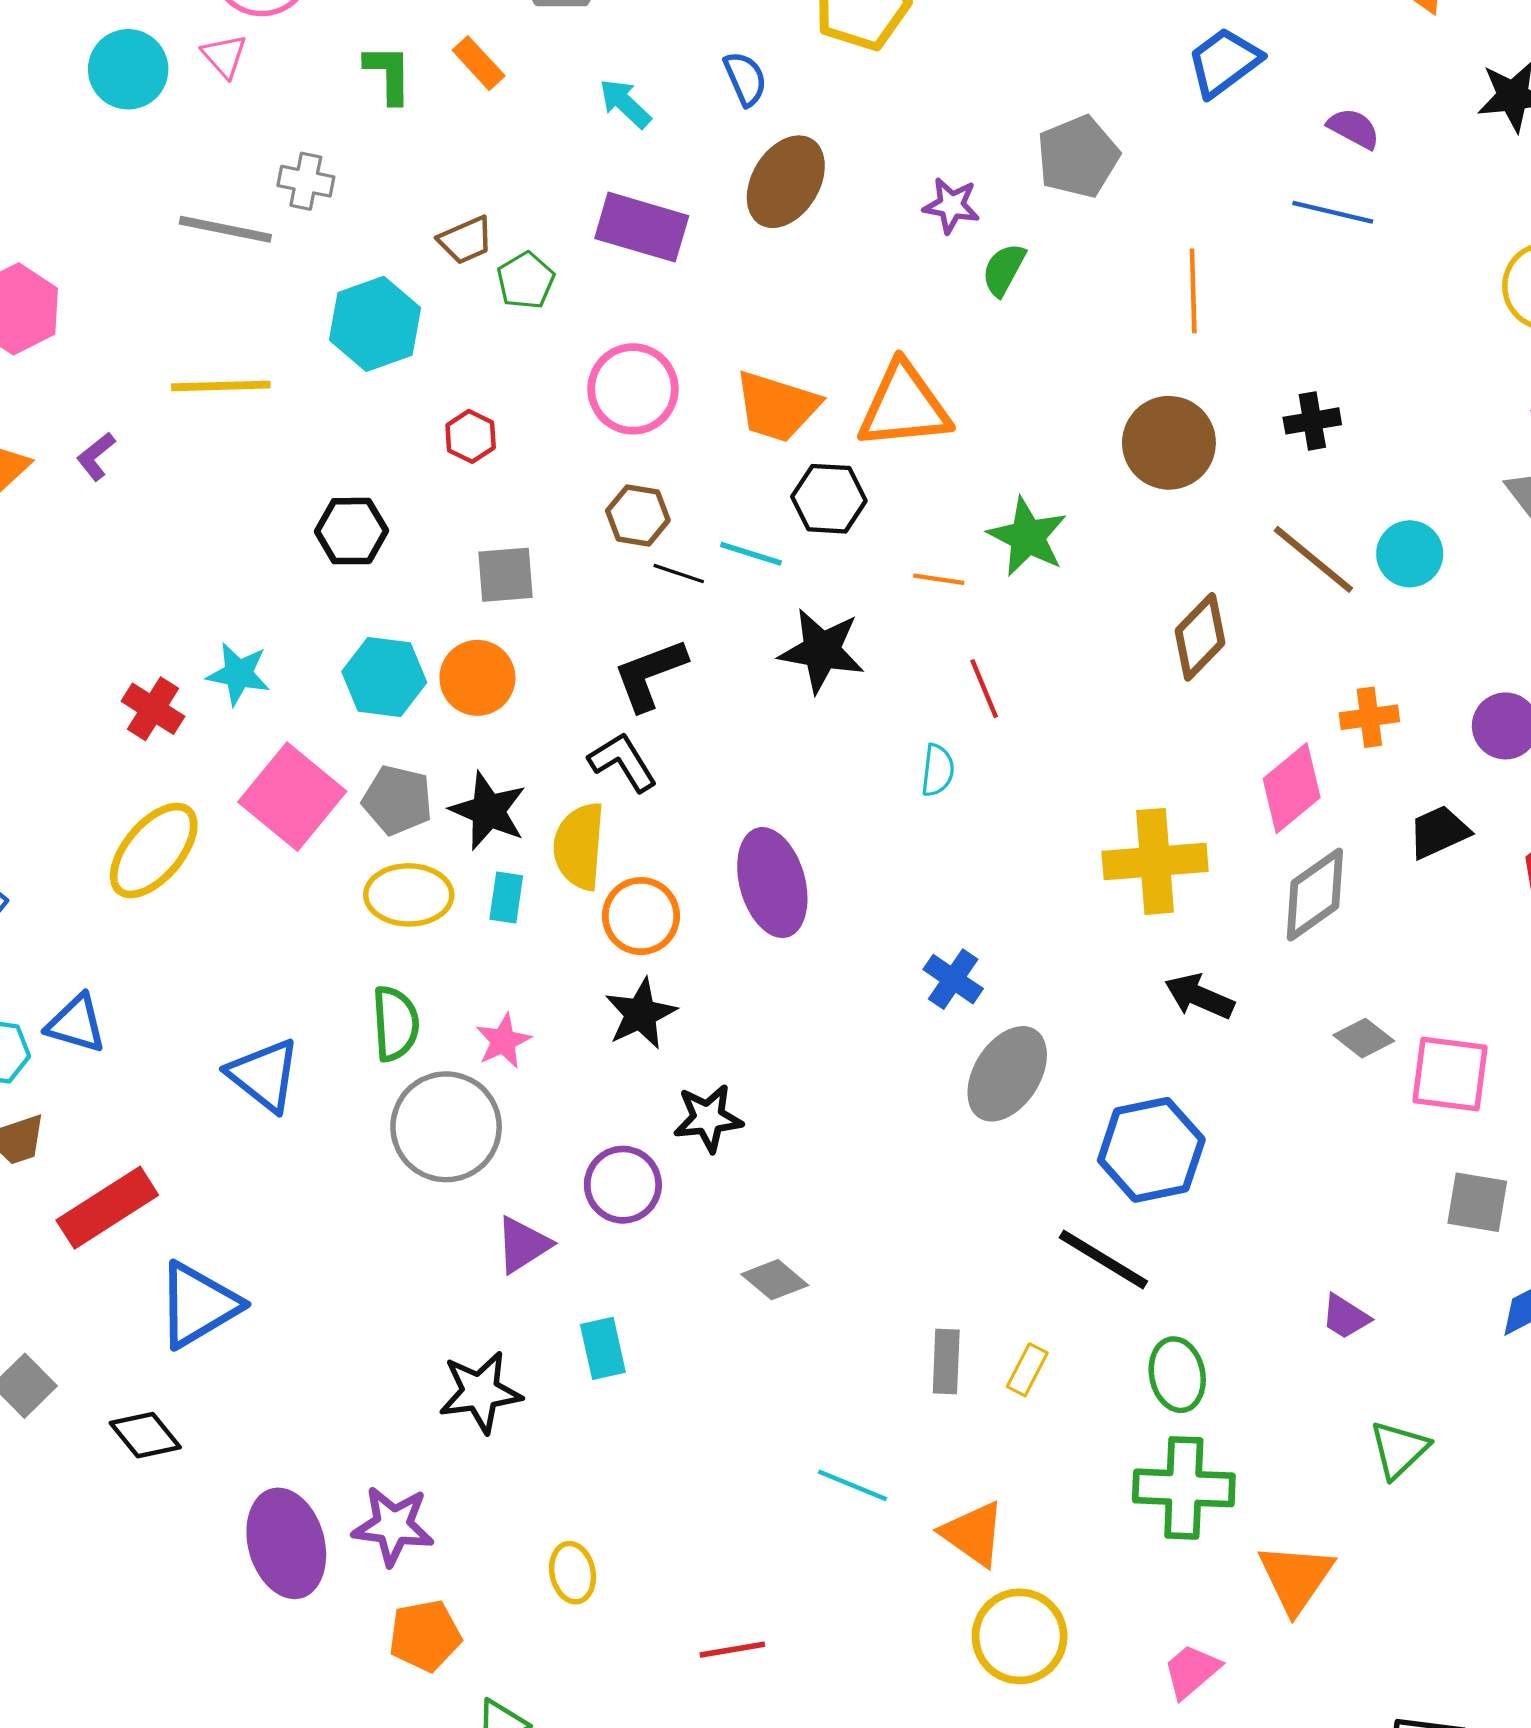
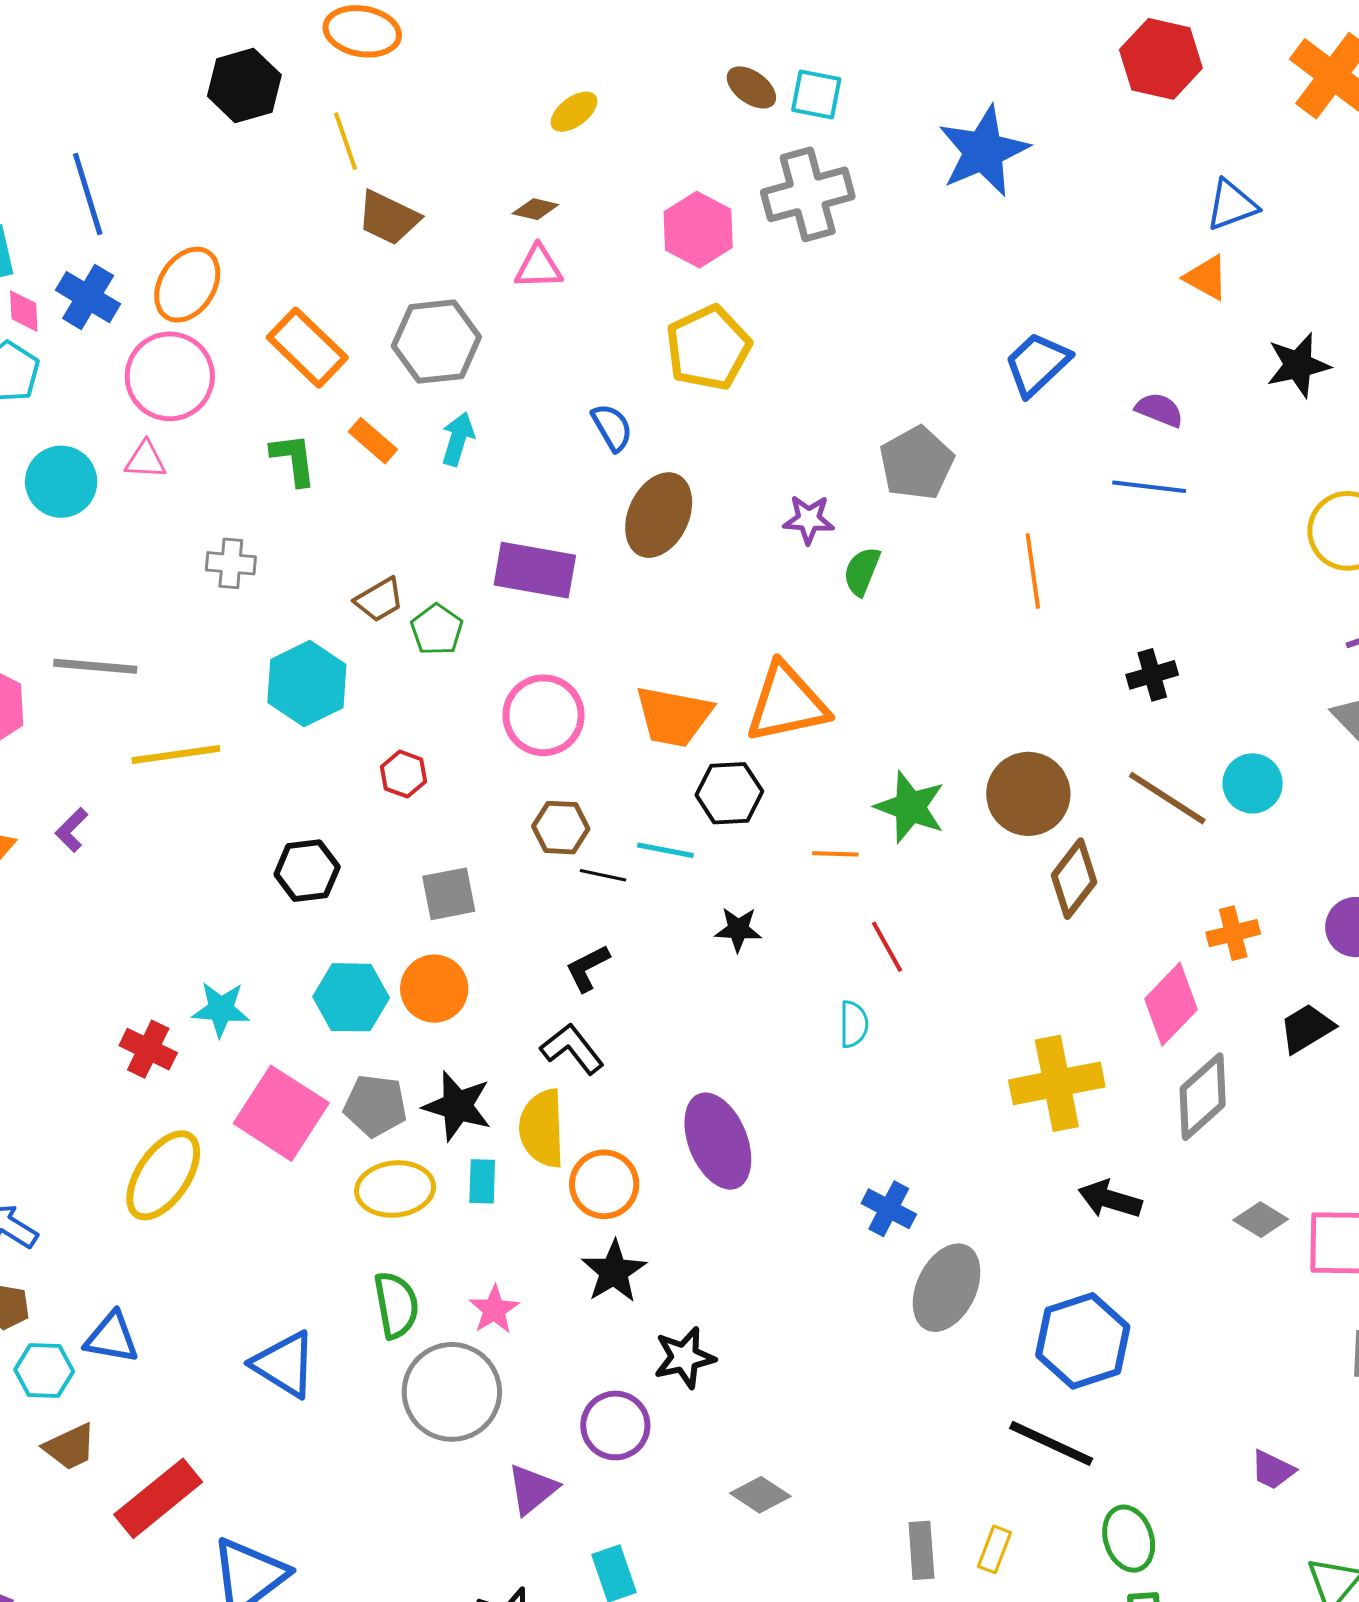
pink triangle: (224, 56) -> (145, 460), turned -39
cyan arrow: (625, 103) -> (458, 439), moved, turned 70
gray line: (225, 229) -> (95, 666), moved
brown circle: (1169, 443) -> (1028, 794), moved
black star: (822, 651) -> (738, 929), size x0.6
black L-shape: (650, 674) -> (588, 968), size x0.7

